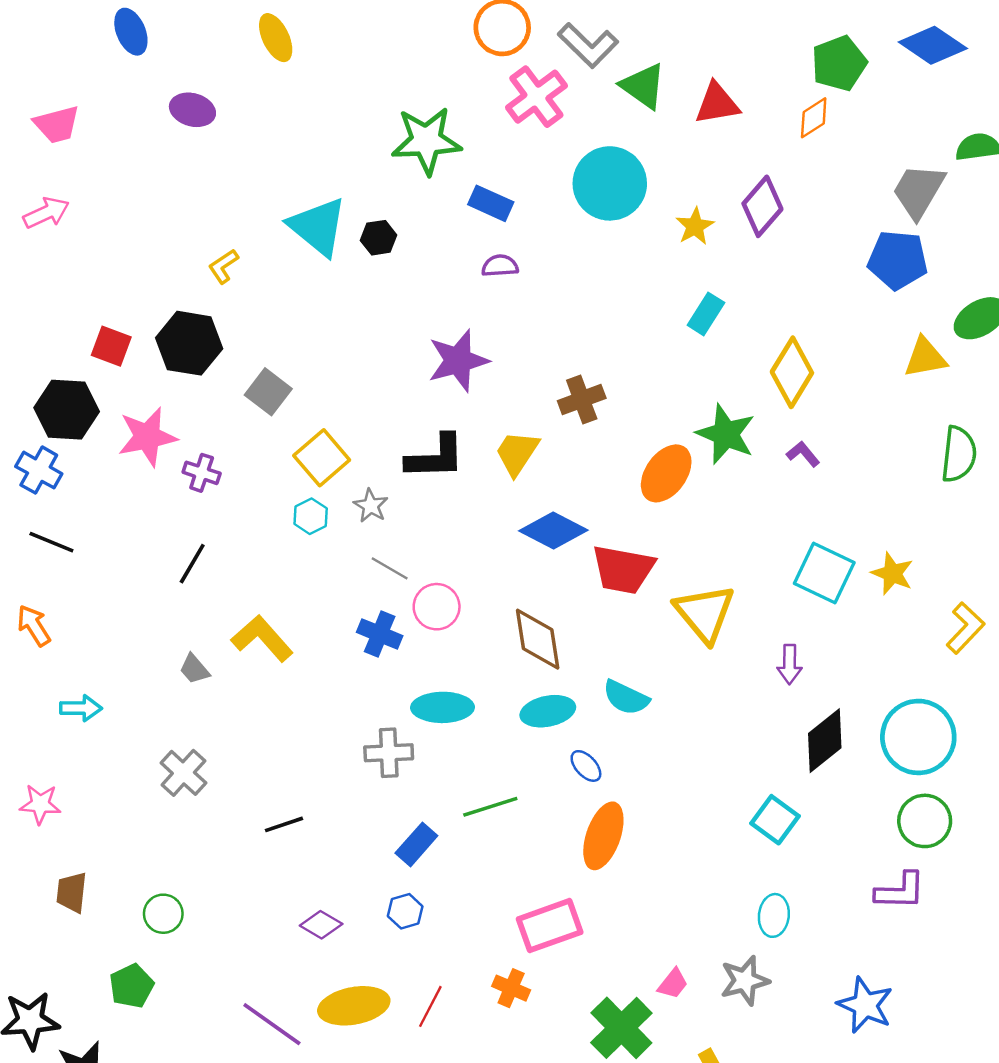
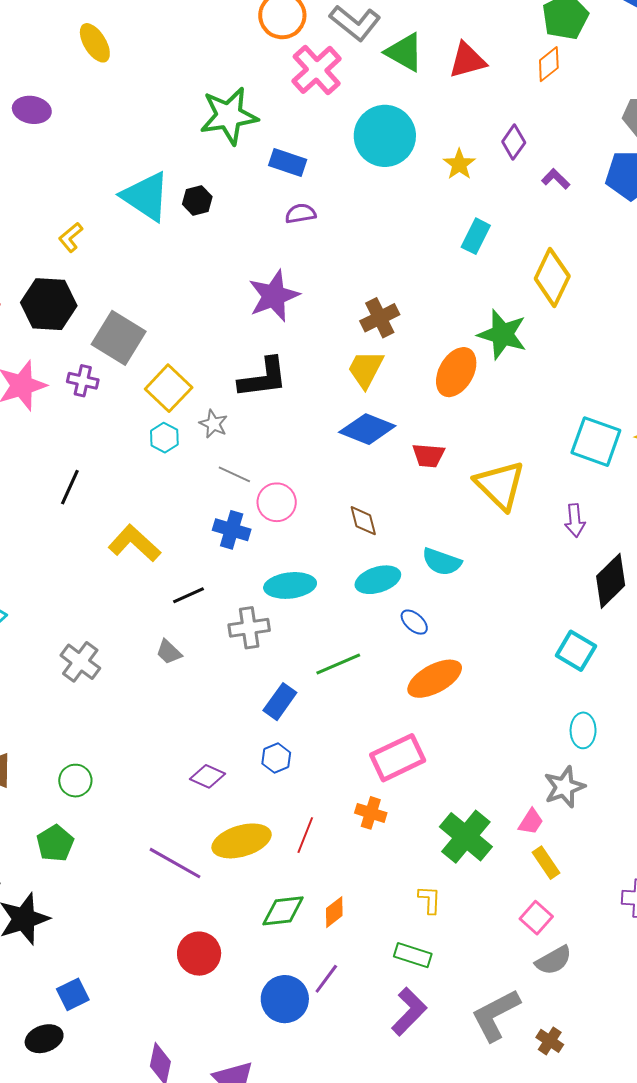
purple diamond: (762, 206) -> (514, 142), size x0.7
gray square: (268, 392) -> (119, 338), size x1.4
yellow trapezoid: (517, 453) -> (366, 369), moved
purple L-shape: (803, 454) -> (556, 179), moved
purple cross: (202, 473) -> (83, 381), moved
red trapezoid: (623, 569) -> (428, 455), size x0.6
brown diamond: (538, 639) -> (363, 521), size x0.6
gray trapezoid: (194, 669) -> (169, 652), moved
black line: (284, 824) -> (189, 595), moved
orange ellipse: (603, 836) -> (435, 679), turned 48
pink trapezoid: (673, 984) -> (531, 822), moved

